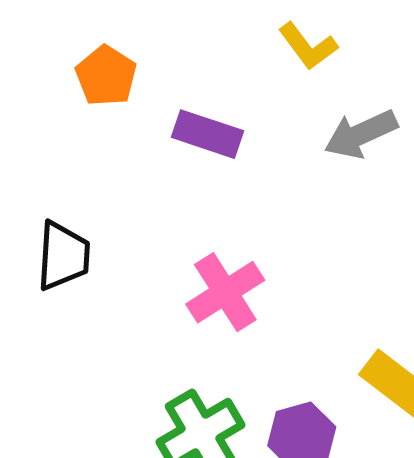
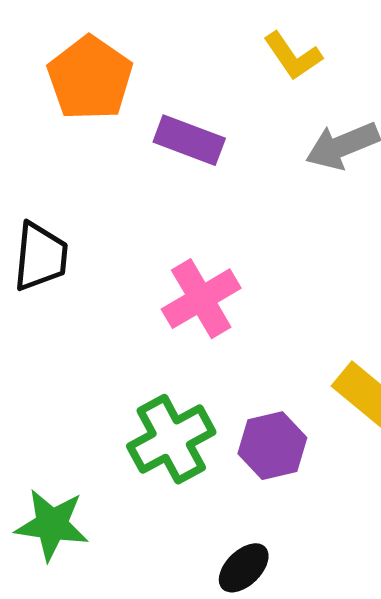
orange pentagon: (106, 76) -> (90, 78), size x1.4

